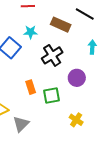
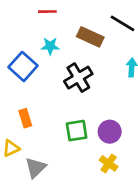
purple circle: (77, 78) -> (110, 132), moved
orange rectangle: (31, 87) -> (25, 118), moved

